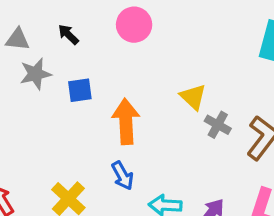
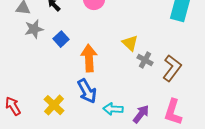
blue square: (80, 90) -> (61, 39), turned -35
blue arrow: (123, 176) -> (87, 91), size x1.4

